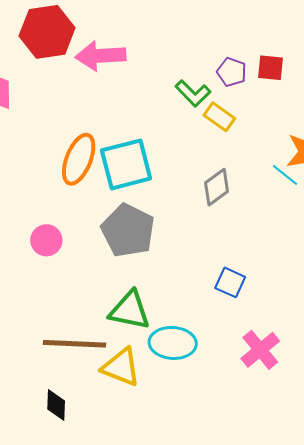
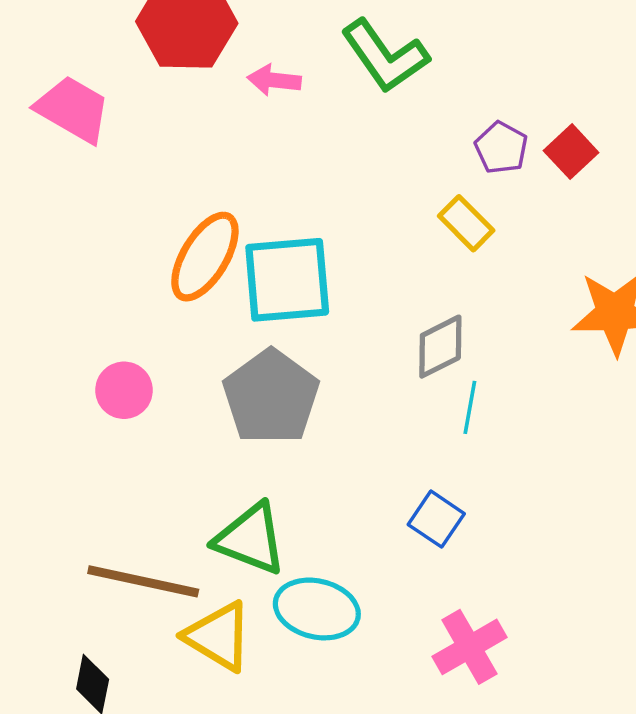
pink arrow: (101, 56) -> (274, 80), size x0.6
red square: (271, 68) -> (571, 152), turned 32
green L-shape: (193, 93) -> (385, 56), moved, size x1.4
cyan line: (285, 175) -> (470, 407), moved, turned 52

